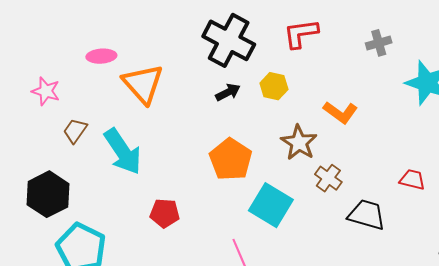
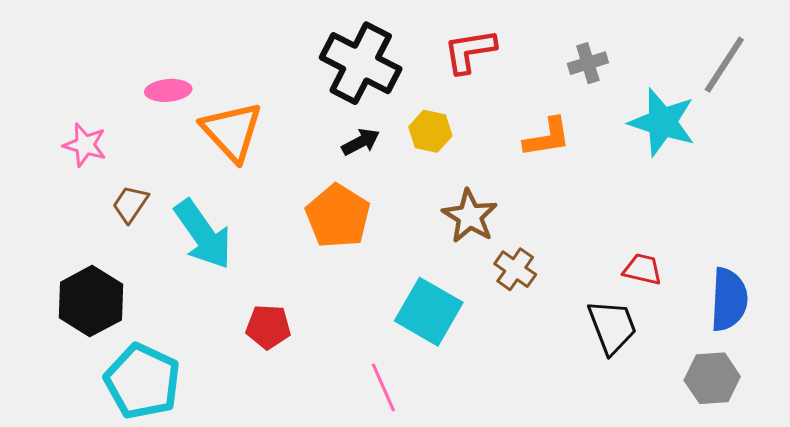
orange L-shape: (340, 112) -> (547, 137), moved, turned -44
orange pentagon: (231, 159) -> (338, 216), moved
black trapezoid: (367, 215) -> (612, 327), moved, turned 54

